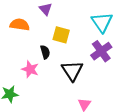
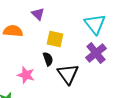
black semicircle: (45, 52) -> (48, 59), moved

